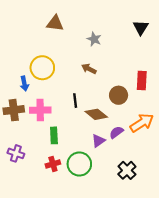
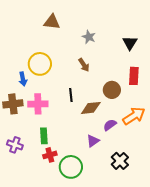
black triangle: (141, 28) -> (130, 43), moved
brown arrow: (89, 69) -> (84, 65), turned -152
brown diamond: (96, 114) -> (91, 108), turned -45
green rectangle: (54, 135) -> (44, 136), moved
purple triangle: (98, 141) -> (93, 141), moved
green circle: (79, 164) -> (71, 167), moved

